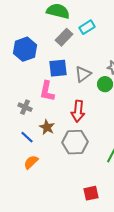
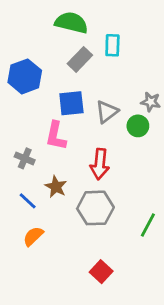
cyan rectangle: (87, 27) -> (112, 45), turned -56
red square: (91, 193) -> (101, 272), moved, turned -35

